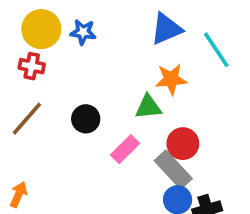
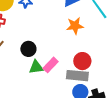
green triangle: (148, 107) -> (36, 67), moved
gray rectangle: (173, 170) -> (77, 76), turned -40

